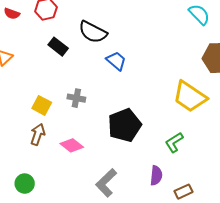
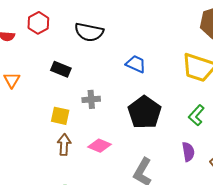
black rectangle: (58, 47) -> (61, 69), moved
blue trapezoid: (116, 61) -> (136, 64), moved

